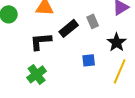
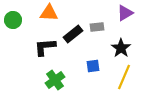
gray rectangle: (93, 21) -> (97, 27), turned -72
green cross: (37, 74) -> (55, 80), moved

